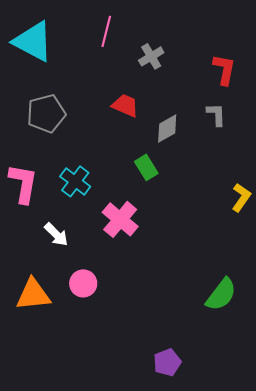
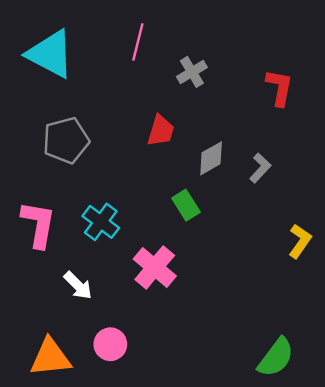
red trapezoid: (125, 105) -> (161, 131), turned 84
gray L-shape: (216, 114) -> (260, 168), moved, turned 45

